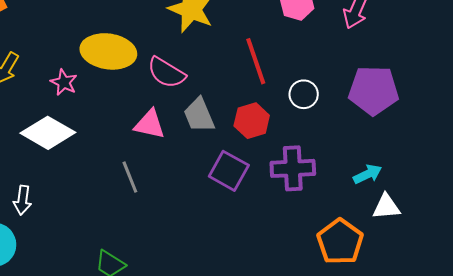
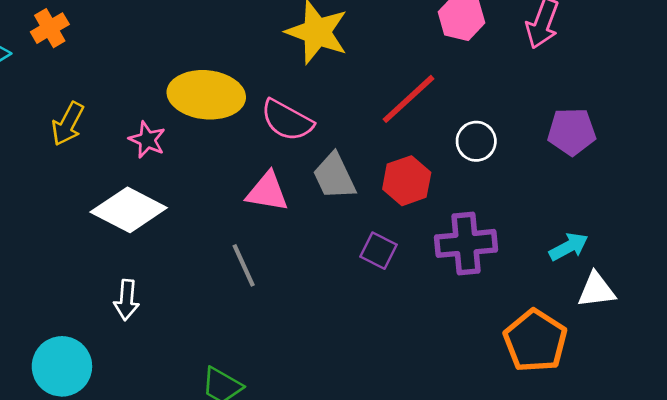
red line: (256, 61) -> (409, 99), turned 69
purple pentagon: (374, 90) -> (572, 132), size x0.7
purple square: (229, 171) -> (379, 251), size x0.7
white arrow: (23, 200) -> (127, 300), moved

